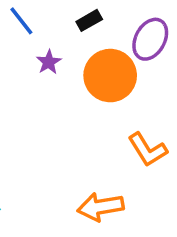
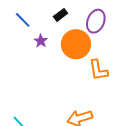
orange L-shape: (148, 150) -> (98, 70), moved, turned 30

